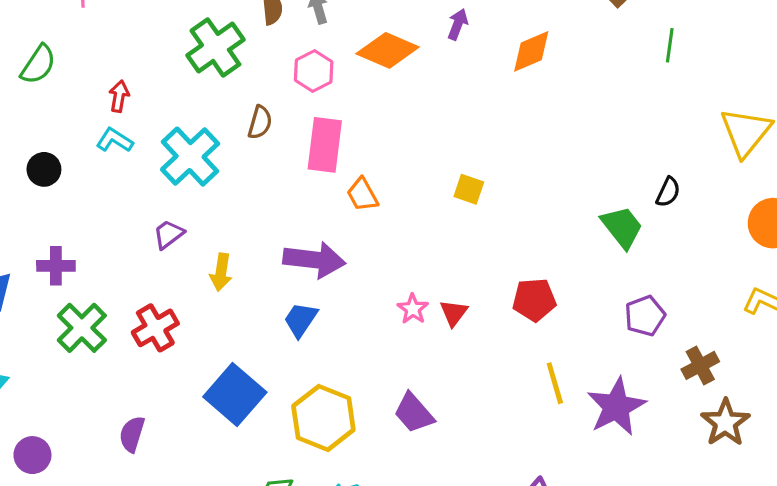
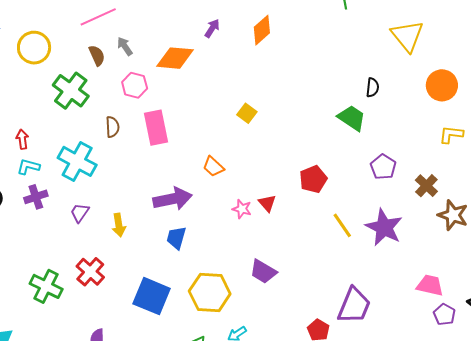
purple arrow: (458, 24) -> (212, 28), turned 30
yellow square: (469, 189) -> (247, 113), moved, turned 36
orange trapezoid: (362, 195) -> (213, 167), moved
purple cross: (56, 266) -> (36, 197), moved

